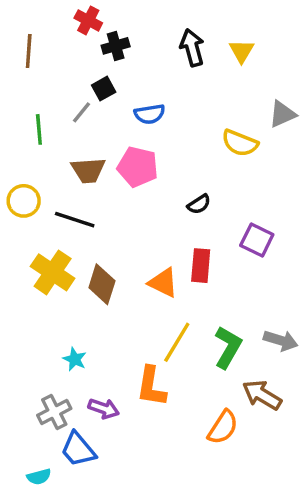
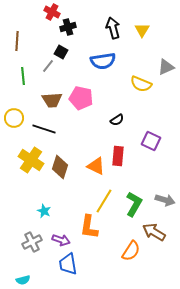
brown line: (29, 51) -> (17, 41), moved
black square: (104, 89) -> (61, 52), turned -32
blue semicircle: (150, 114) -> (103, 61), moved, size x1.4
blue trapezoid: (78, 449) -> (68, 264), moved, turned 30

